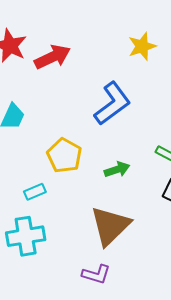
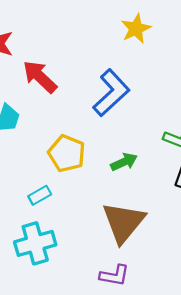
red arrow: (52, 57) -> (40, 77), moved, turned -105

